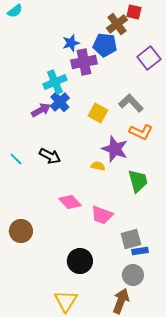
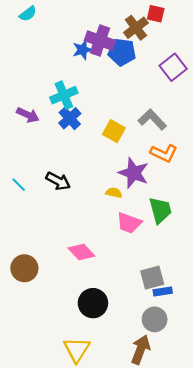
cyan semicircle: (15, 11) -> (28, 14), moved
purple cross: (84, 62) -> (100, 40), moved, turned 30
purple arrow: (41, 110) -> (28, 115), moved, turned 54
pink diamond: (70, 202) -> (81, 252), moved
pink trapezoid: (102, 215) -> (129, 223), moved

